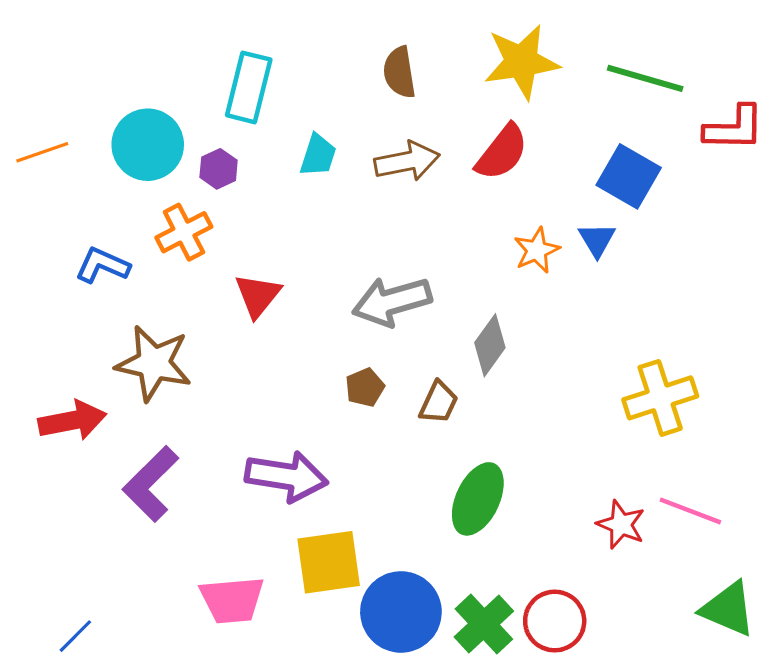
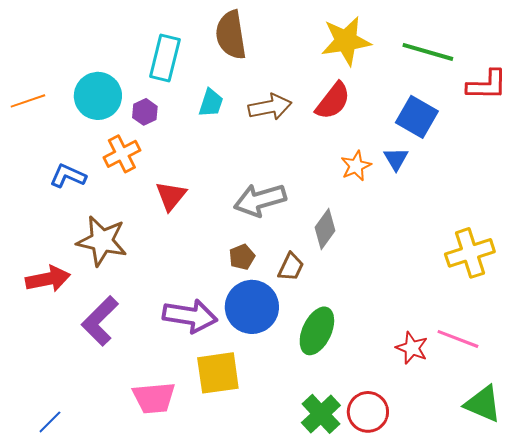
brown semicircle: (399, 72) -> (231, 35), moved, size x1.4
yellow cross: (660, 398) -> (470, 253), moved
blue circle: (401, 612) -> (252, 307), moved

